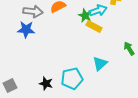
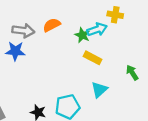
yellow rectangle: (94, 26) -> (92, 58), moved

